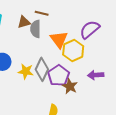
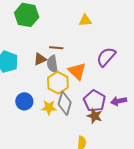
yellow hexagon: (73, 50) -> (58, 83), moved
purple pentagon: (59, 76) -> (95, 101), moved

